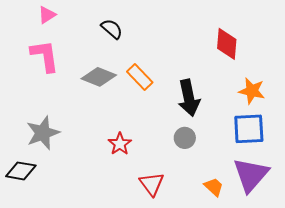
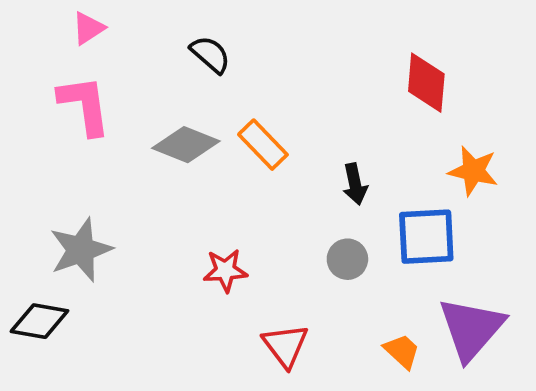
black arrow: (189, 98) -> (355, 184), size x0.6
blue square: (249, 129) -> (426, 237), moved
red star: (120, 144) -> (225, 270), turned 30

